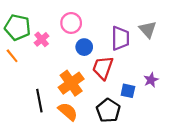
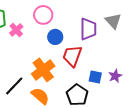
purple star: (151, 80) -> (115, 76), moved
black line: (39, 101) -> (14, 86), turned 55

